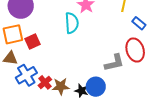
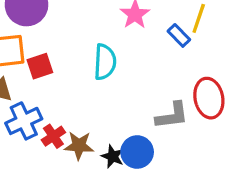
cyan semicircle: (72, 23) -> (105, 62), moved
blue rectangle: (139, 23) -> (179, 35), moved

